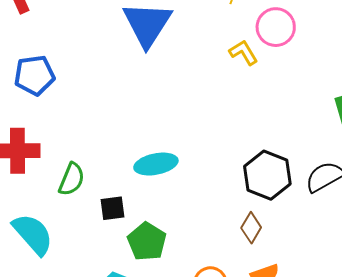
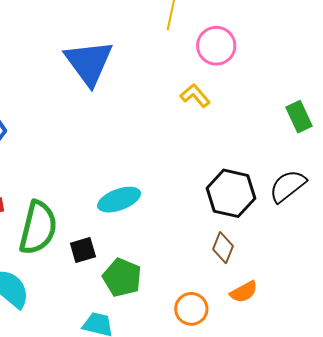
yellow L-shape: (244, 52) -> (195, 96), moved
green semicircle: (72, 179) -> (38, 228), size x1.6

